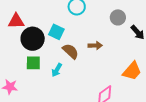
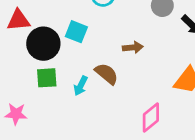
brown semicircle: (71, 51) -> (107, 74), moved

